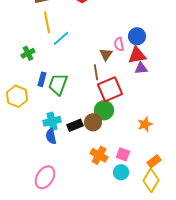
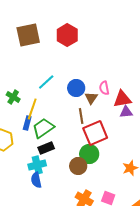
yellow line: (47, 22) -> (32, 109), moved, turned 30
blue circle: (137, 36) -> (76, 88), moved
green cross: (28, 53) -> (13, 97), turned -32
green trapezoid: (58, 84) -> (43, 128), turned 35
black rectangle: (75, 125) -> (46, 148), moved

